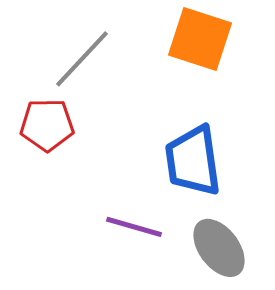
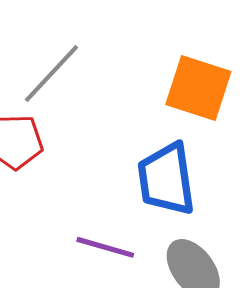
orange square: (200, 39) -> (198, 88), moved

